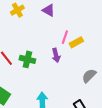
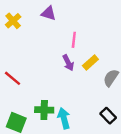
yellow rectangle: (76, 42) -> (90, 63), moved
green cross: (27, 59) -> (44, 110), moved

